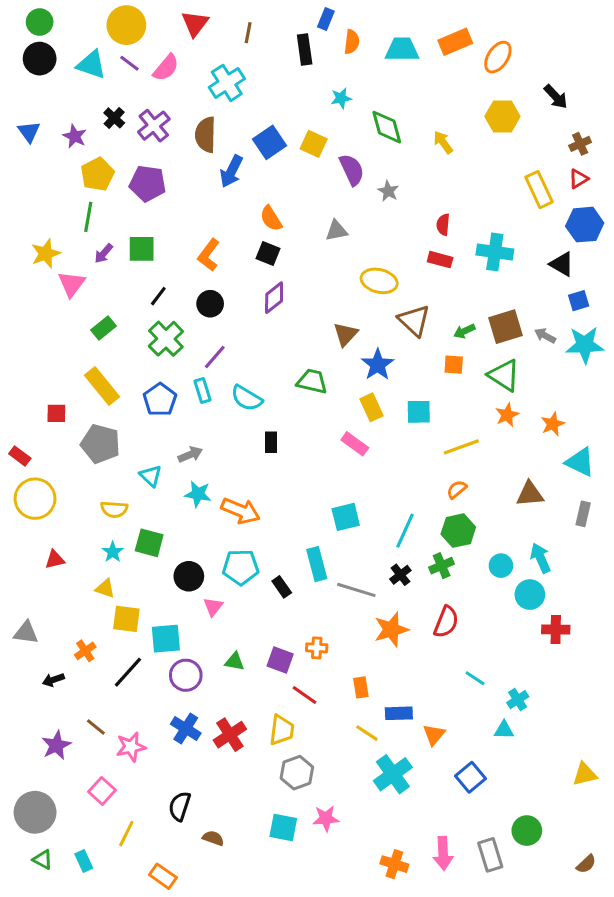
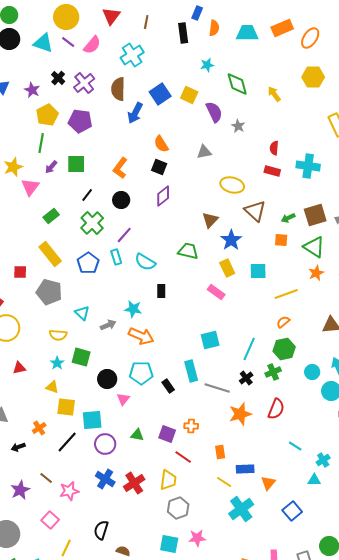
gray arrow: (190, 454) -> (108, 325), moved
cyan star: (198, 494) -> (133, 309), moved

